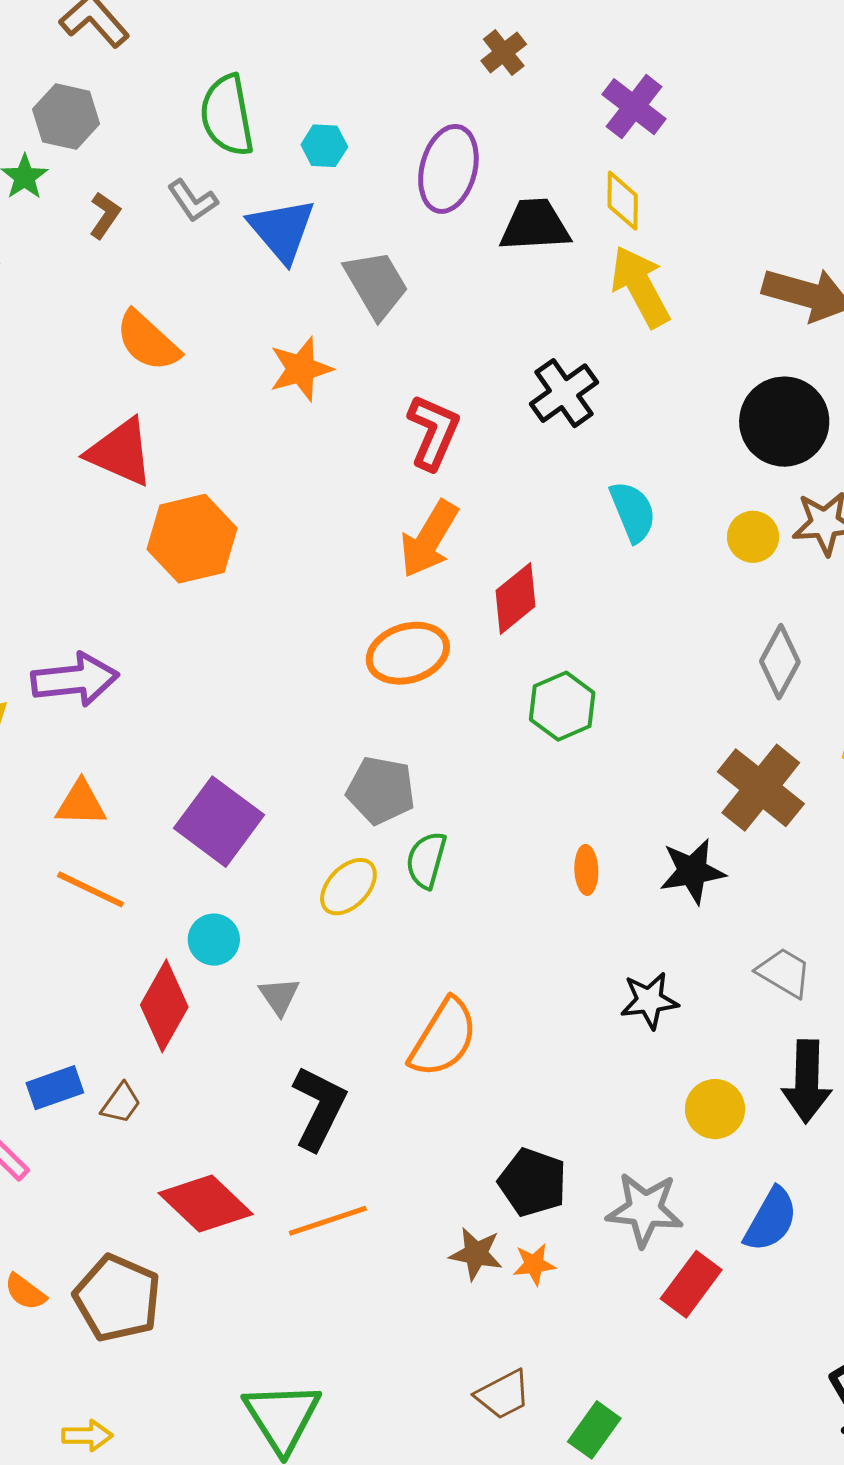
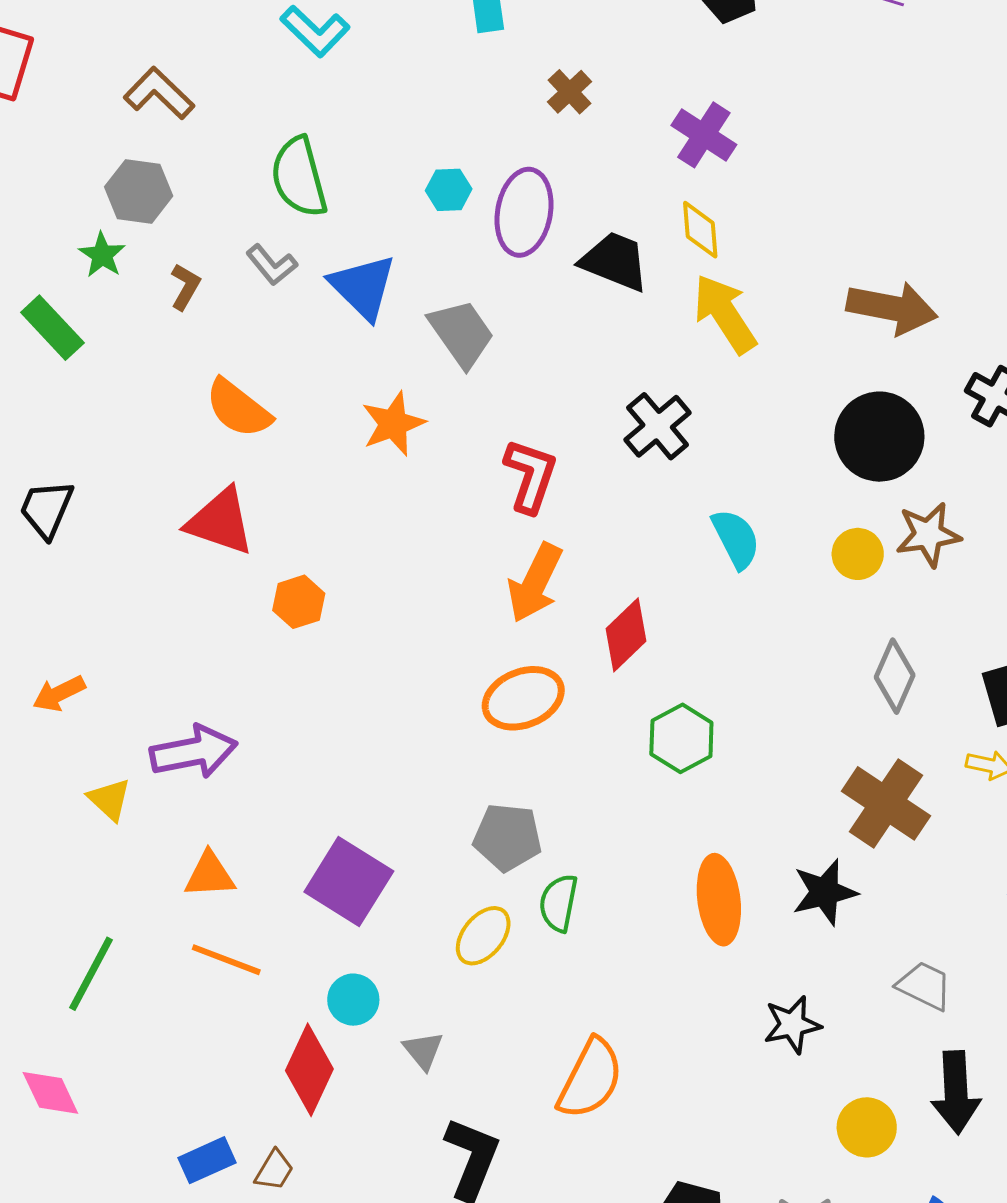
cyan hexagon: (324, 146) -> (449, 190), moved
black trapezoid: (535, 225) -> (615, 261), turned 30
orange hexagon: (192, 539) -> (299, 602), size x0.6
orange ellipse: (586, 870) -> (719, 900), size x1.8

